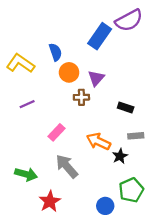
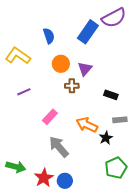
blue semicircle: (55, 52) -> (49, 36), moved
green arrow: (26, 174) -> (16, 167), moved
blue circle: (105, 206) -> (65, 181), moved

